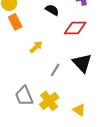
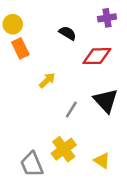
gray trapezoid: (24, 96) -> (32, 164), moved

